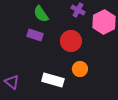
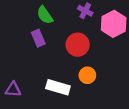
purple rectangle: (35, 35) -> (38, 38), turned 49
purple triangle: (12, 82) -> (13, 89), turned -35

